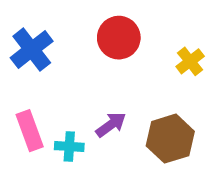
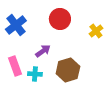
purple arrow: (111, 125) -> (43, 51), moved
brown hexagon: (170, 139) -> (68, 70), moved

